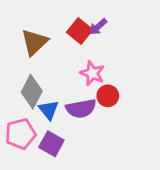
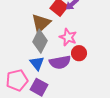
brown triangle: (35, 42) -> (41, 23), moved
gray diamond: (32, 92) -> (40, 41), moved

